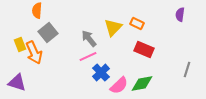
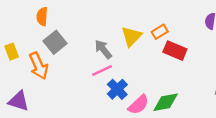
orange rectangle: (137, 24) -> (160, 32), turned -56
yellow rectangle: (20, 45) -> (12, 52), moved
red rectangle: (144, 50) -> (175, 51), moved

